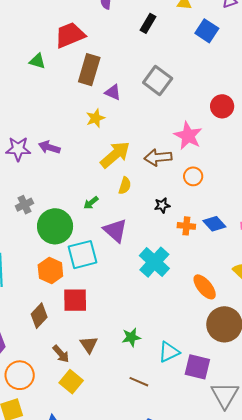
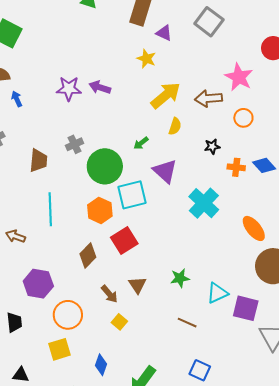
yellow star: (95, 118) -> (146, 59), turned -30
red square: (75, 300) -> (124, 240), turned -32
yellow square: (71, 382) -> (119, 322), size x0.7

